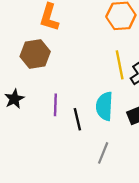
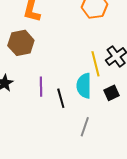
yellow line: (120, 65) -> (96, 64), moved

